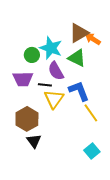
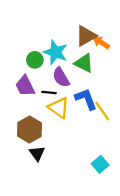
purple trapezoid: (23, 79) -> (25, 86), turned 65
yellow triangle: (54, 99) -> (59, 108), turned -30
yellow line: (91, 113) -> (102, 111), moved

